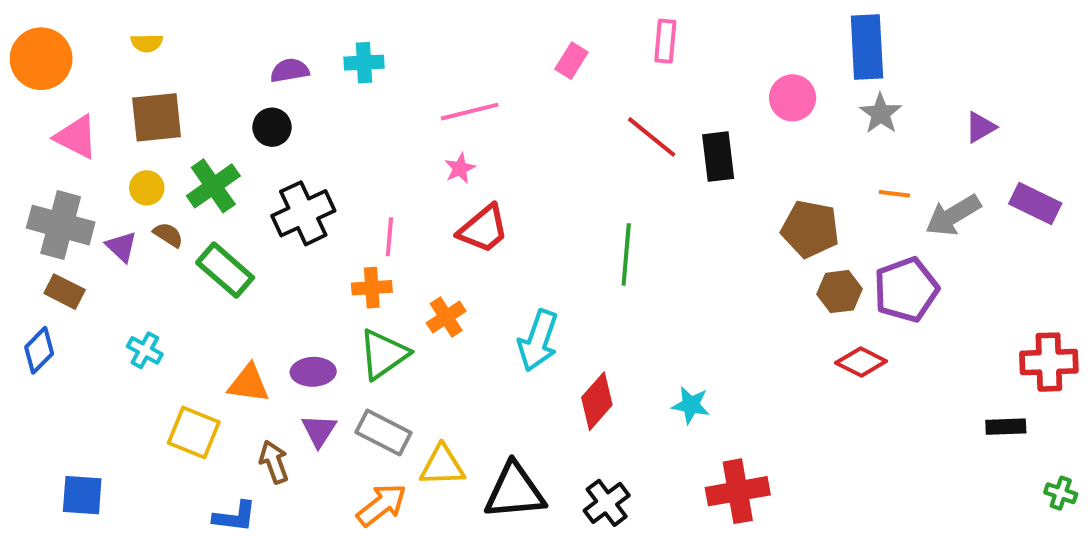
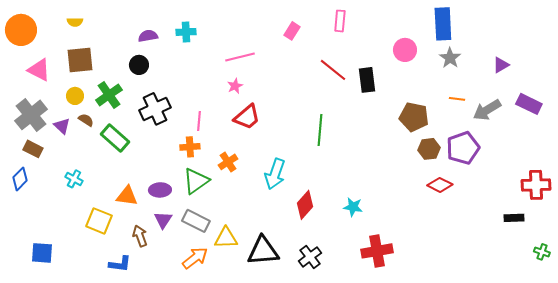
gray cross: (61, 225) -> (31, 115), turned 36

